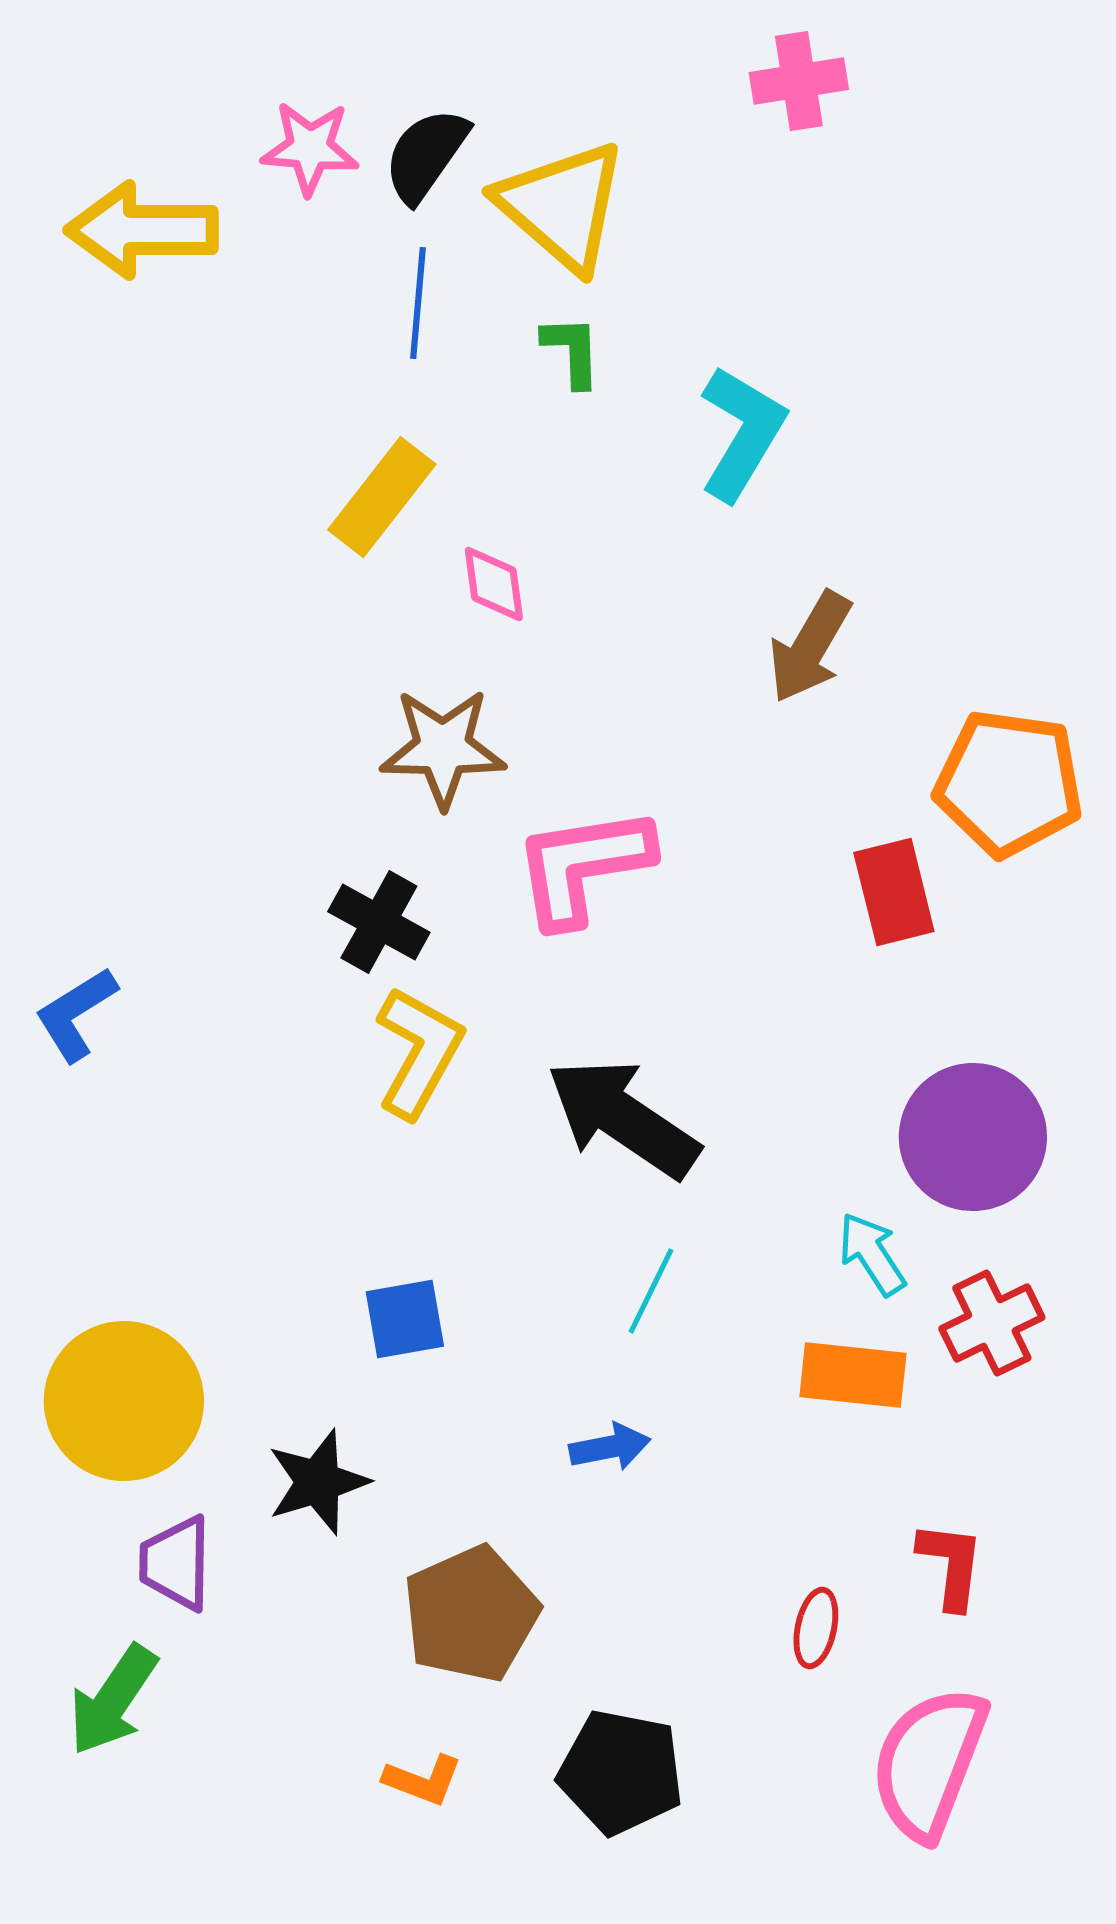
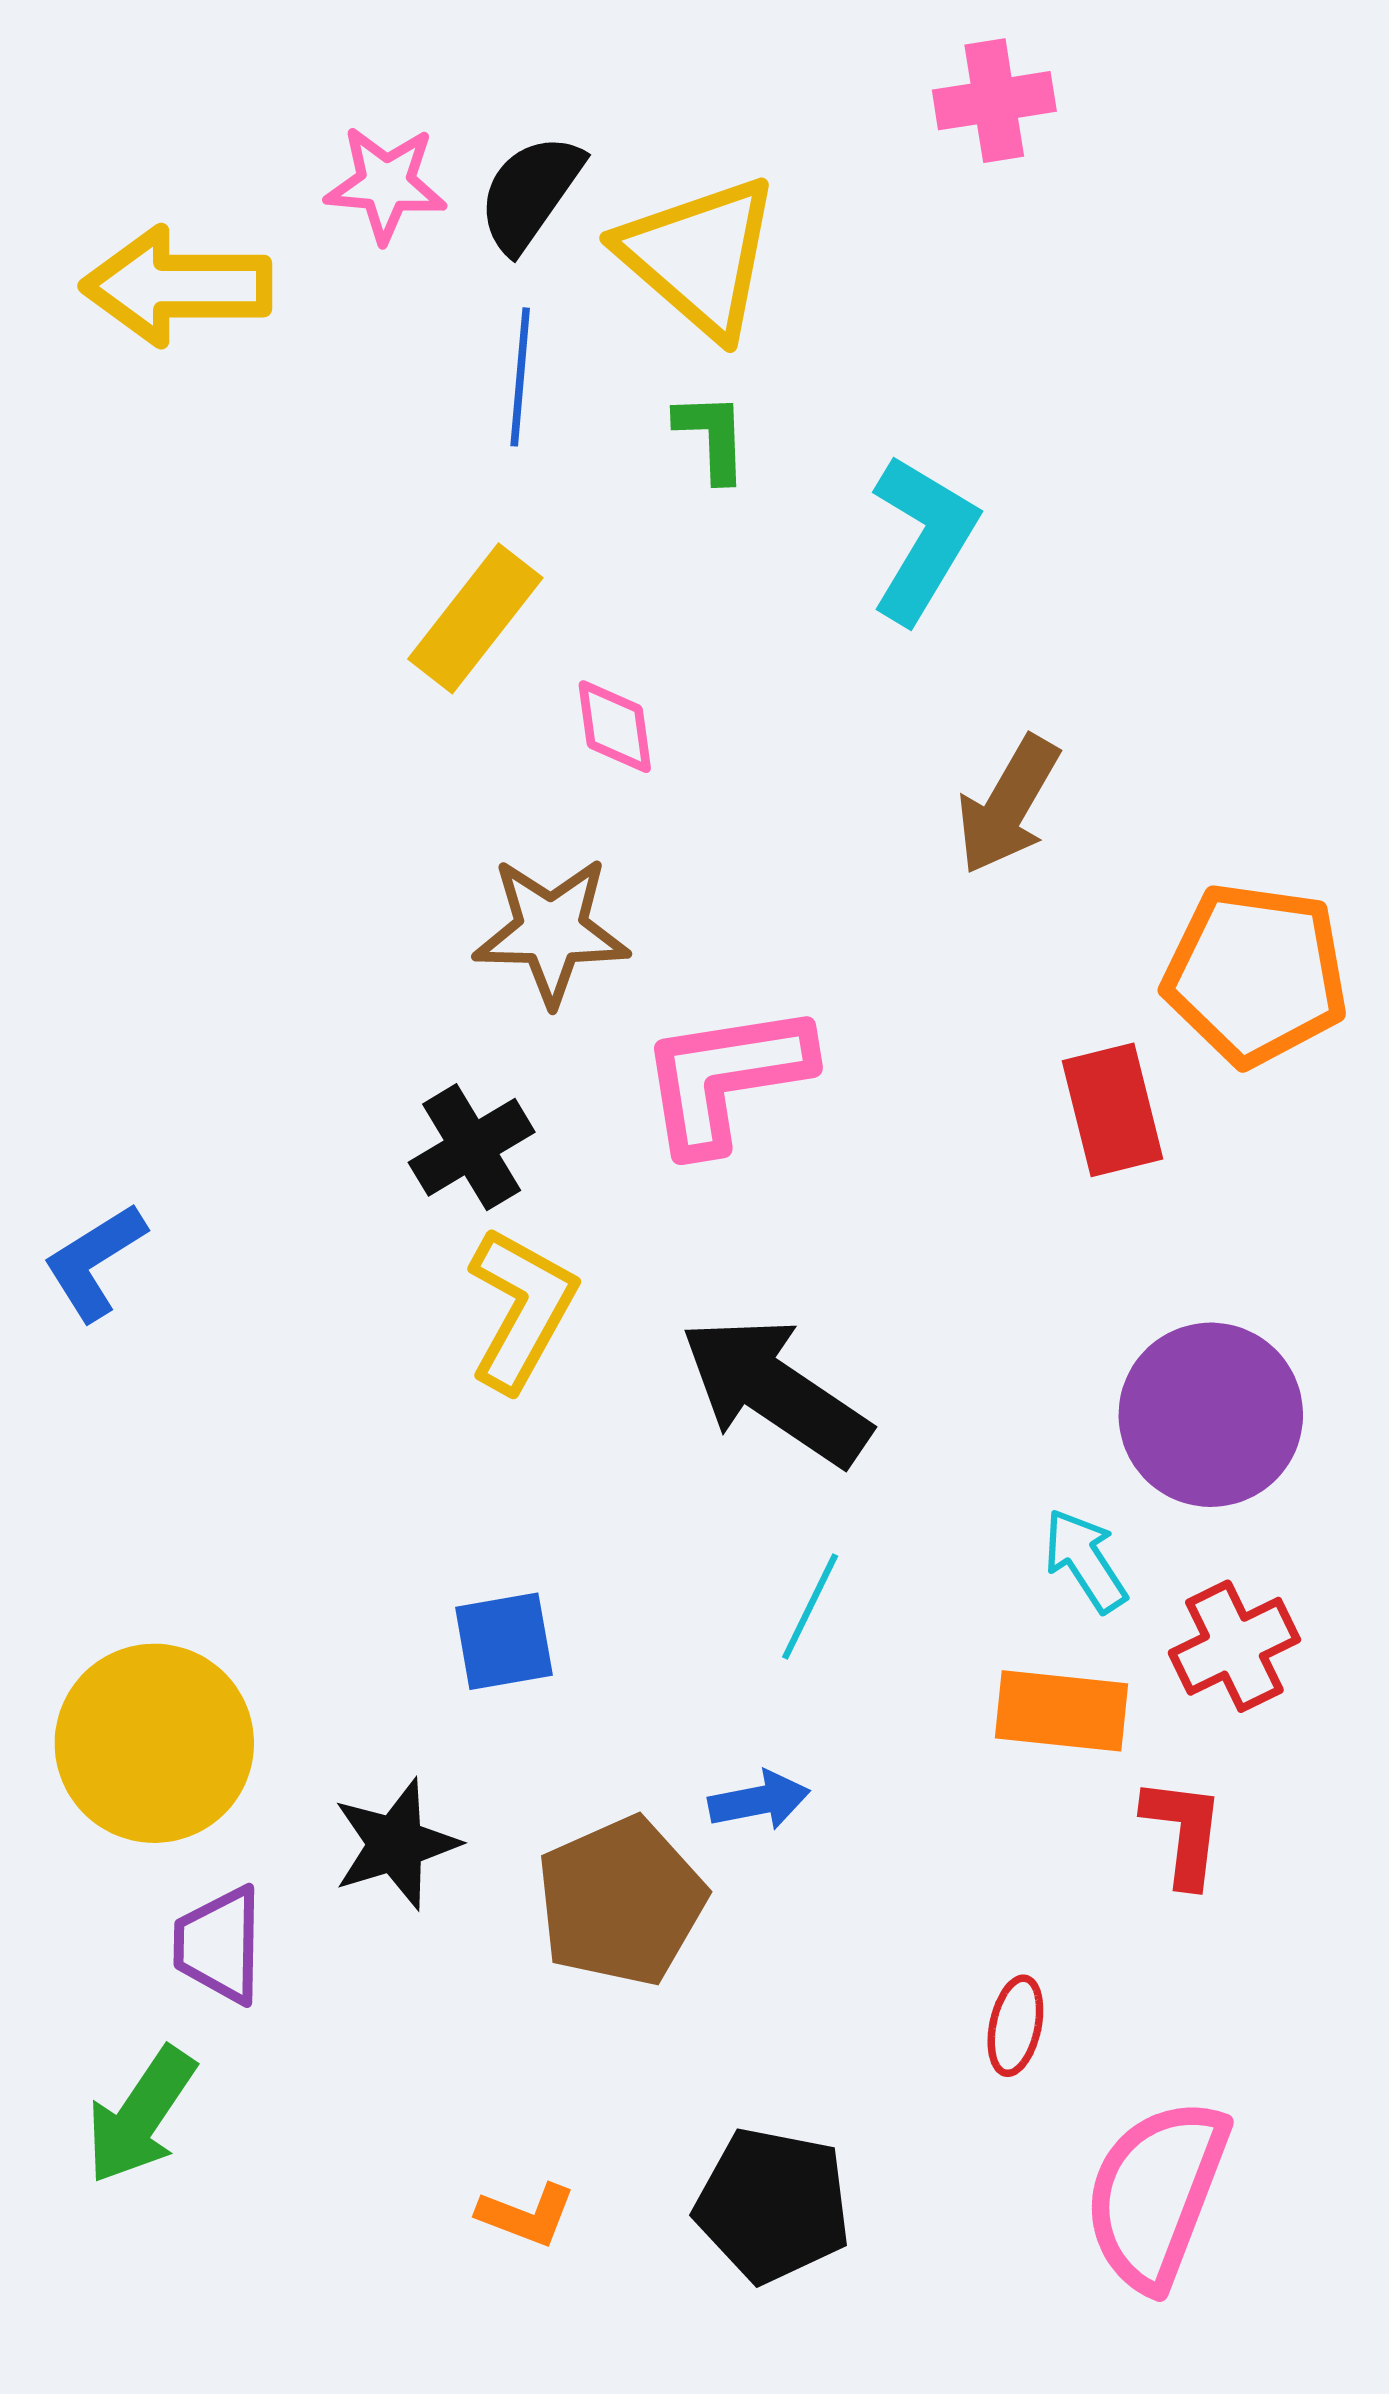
black cross: (379, 922) -> (472, 1147), turned 30
red L-shape: (951, 1565) -> (1183, 1832), moved
brown pentagon: (471, 1614) -> (621, 1901), moved

